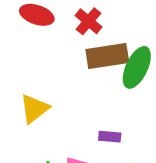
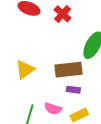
brown rectangle: (107, 56) -> (69, 70), moved

